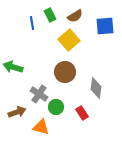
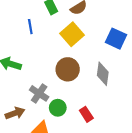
blue line: (32, 23) -> (30, 27), moved
blue square: (105, 26) -> (116, 39), moved, turned 30
gray diamond: (96, 88) -> (103, 74), moved

